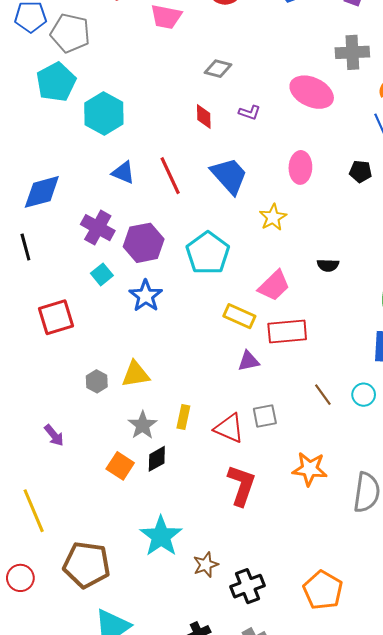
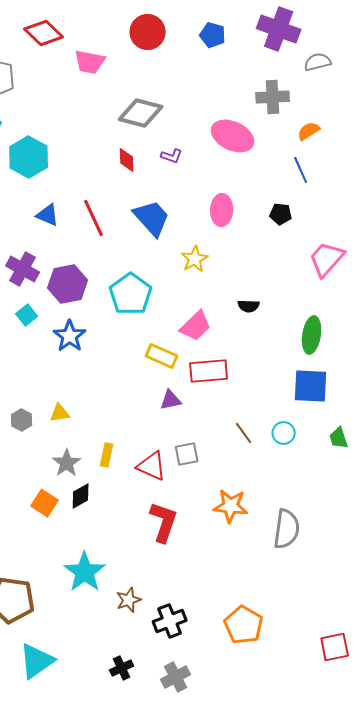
gray diamond: (218, 69) -> (141, 113), size x1.6
yellow triangle: (135, 374) -> (60, 413), size x0.7

